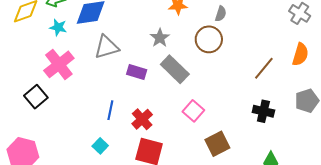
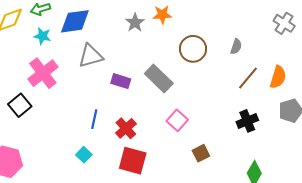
gray semicircle: (221, 14) -> (236, 47), moved
gray star: (160, 38) -> (135, 23), moved
orange semicircle: (300, 54) -> (278, 77), moved
black cross: (263, 111) -> (247, 121), turned -35
brown square: (217, 144) -> (201, 153), size x0.7

